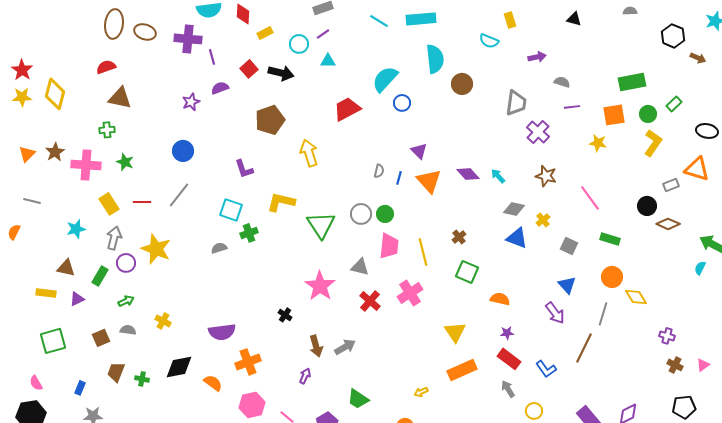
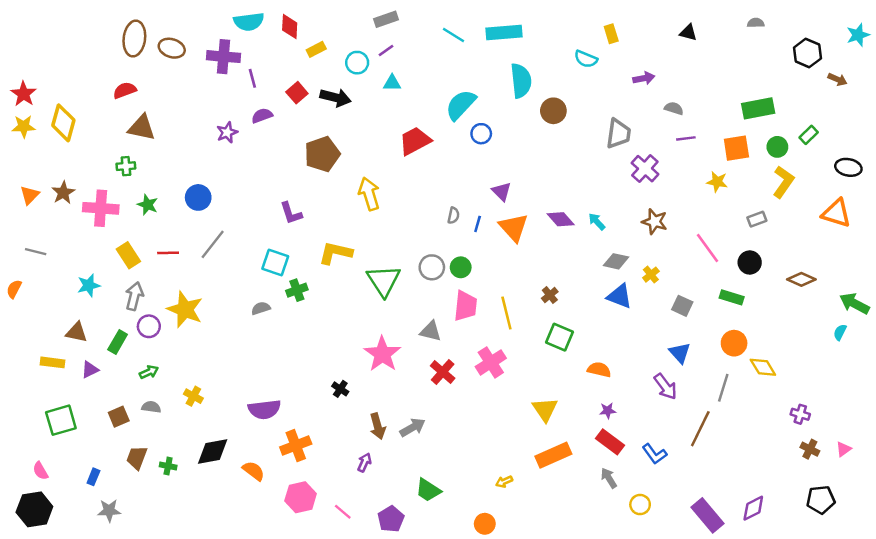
blue circle: (183, 151) -> (198, 197), moved
gray rectangle: (671, 185) -> (757, 219), moved
black circle: (647, 206) -> (750, 262), moved

